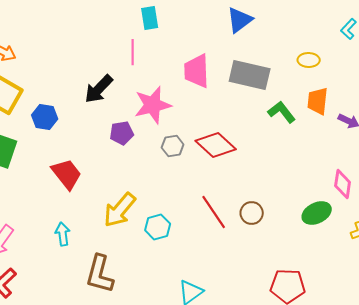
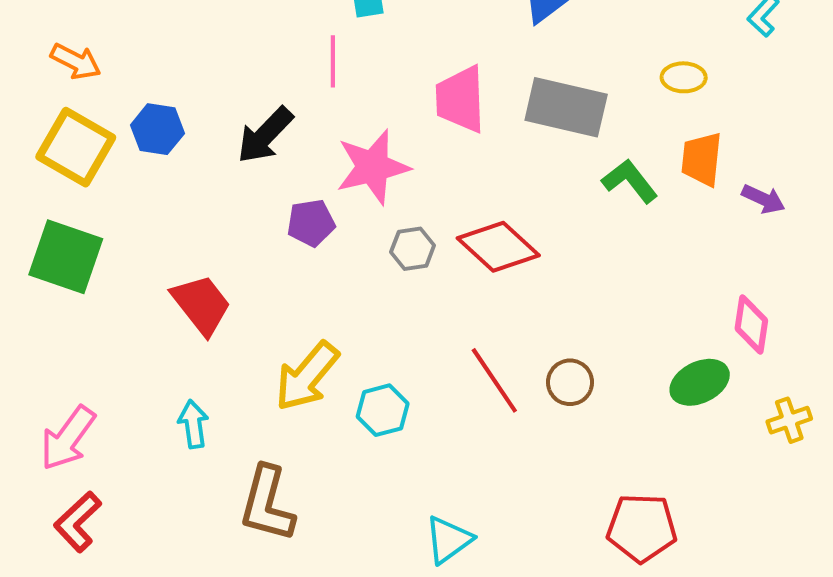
blue hexagon: (45, 117) -> (157, 129), moved

